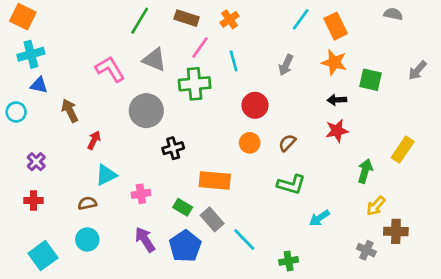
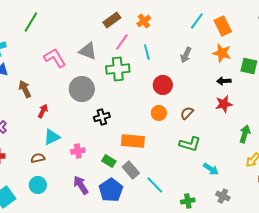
brown rectangle: (187, 18) -> (112, 20), turned -54
green line: (140, 21) -> (31, 22), moved
cyan arrow: (319, 218) -> (211, 169), turned -112
gray cross: (366, 250) -> (223, 196), moved

